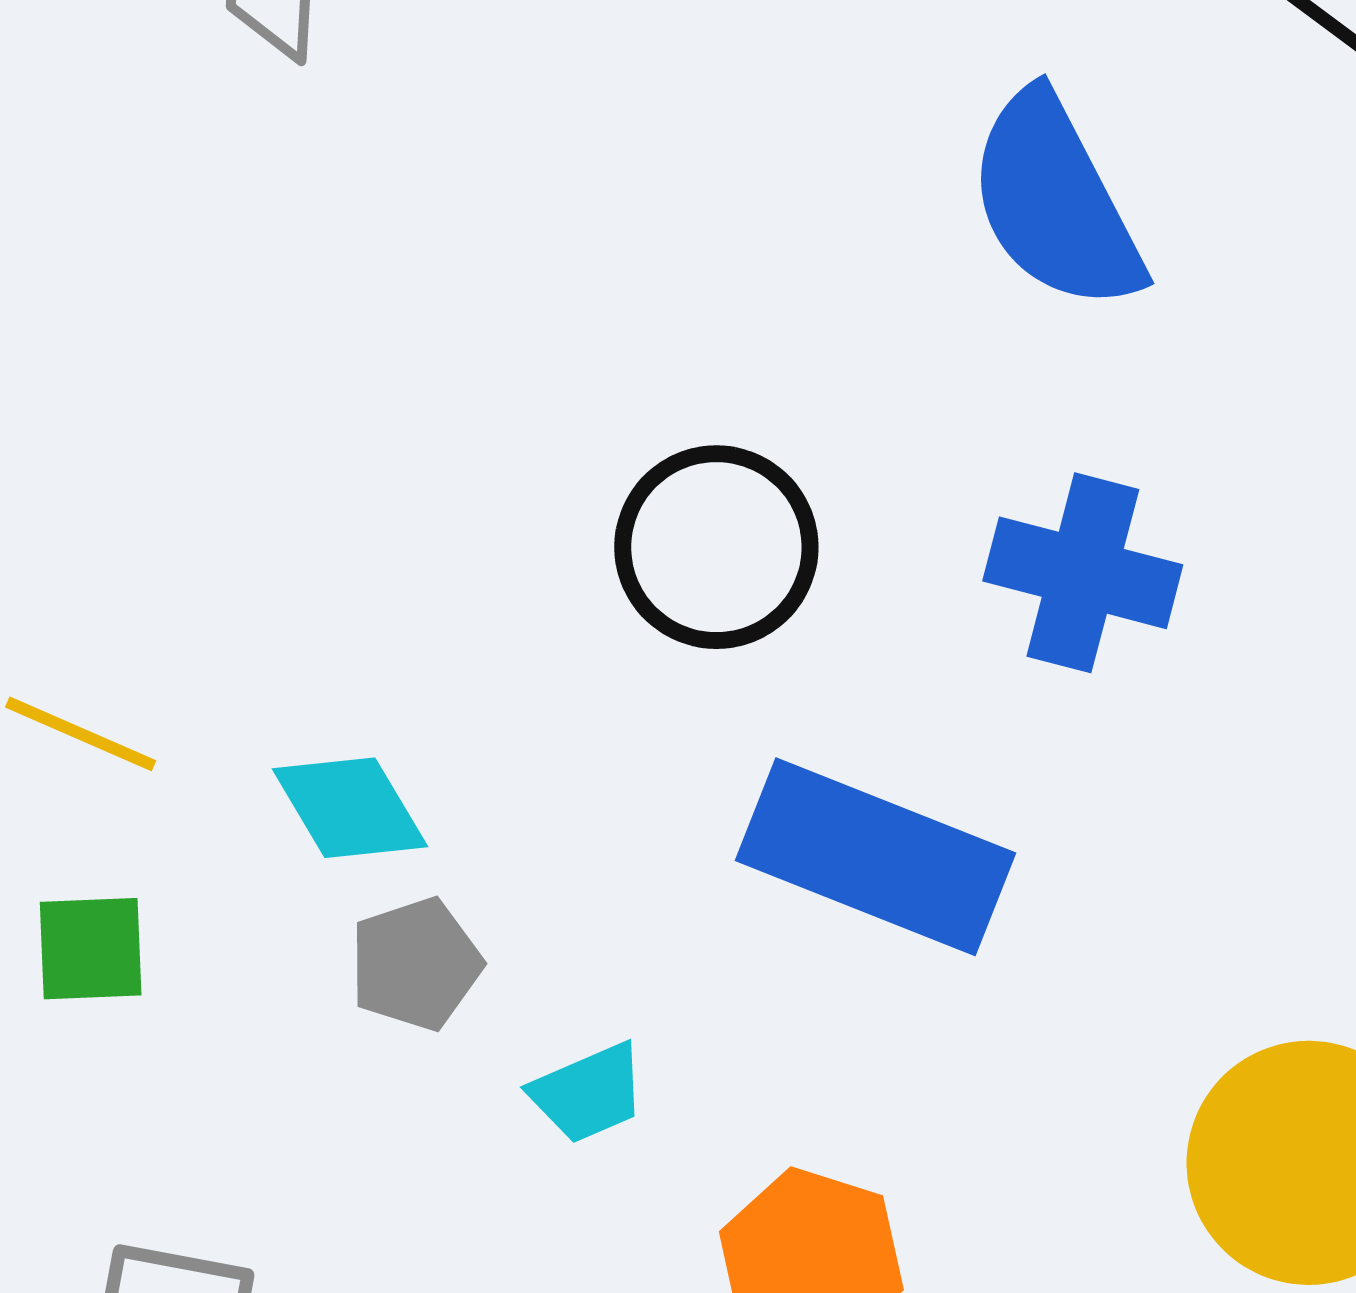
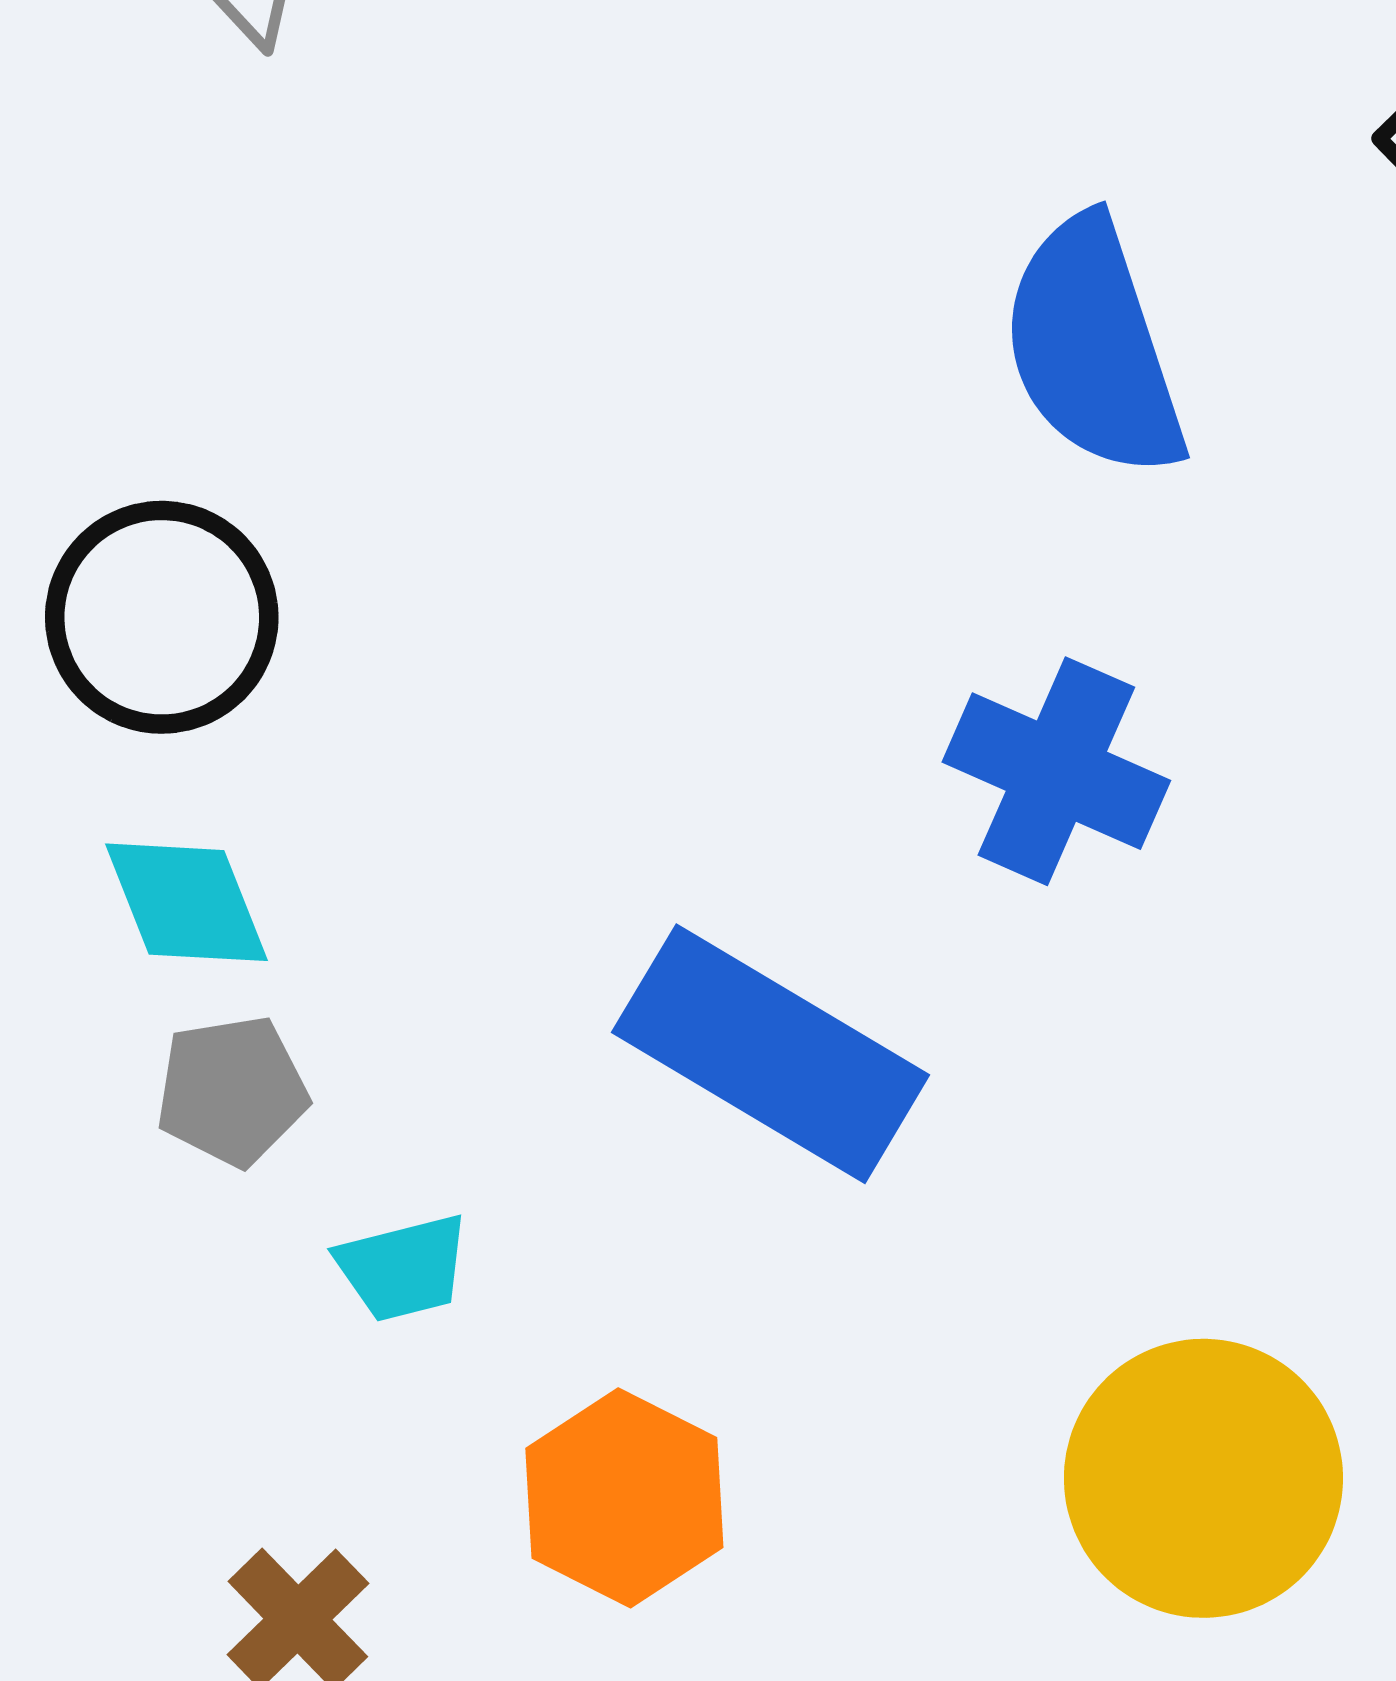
black circle: (716, 547) -> (162, 617), moved

